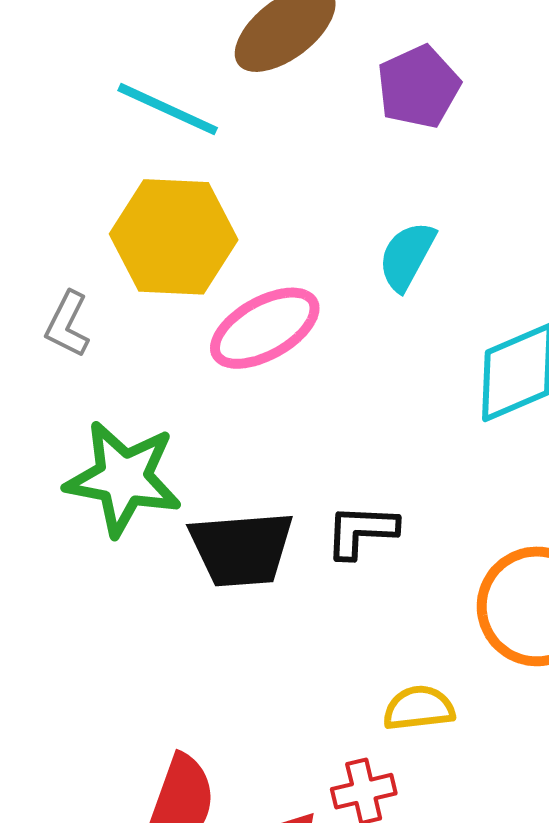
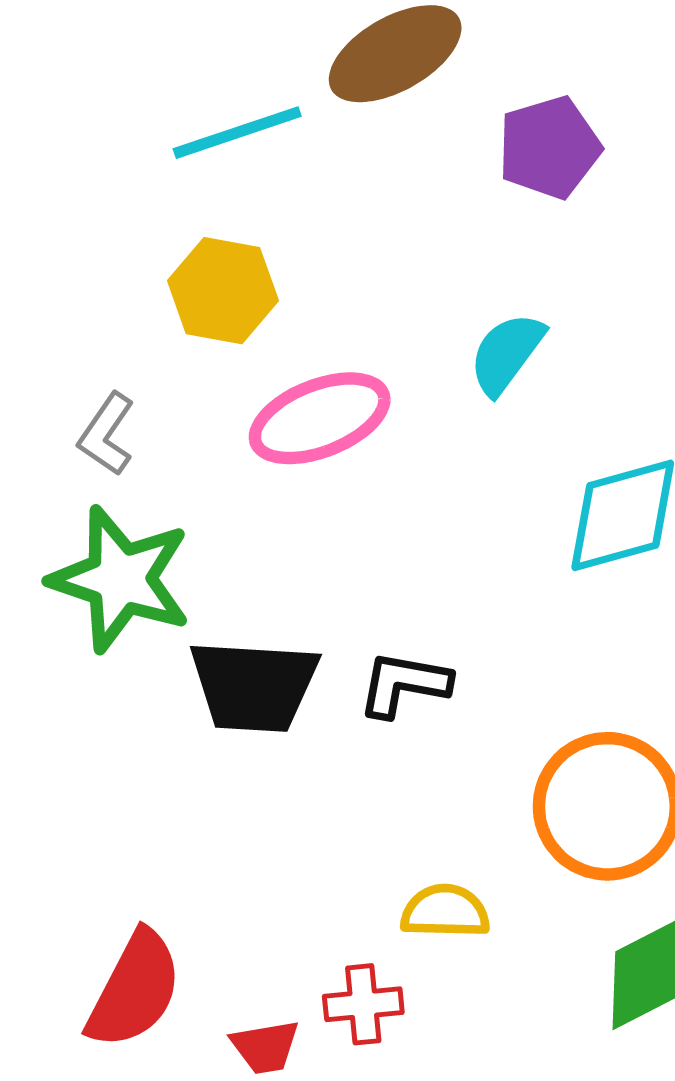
cyan line: (168, 109) -> (237, 133), turned -51
yellow hexagon: (174, 237) -> (223, 291), size x0.7
gray L-shape: (67, 324) -> (107, 434), moved

